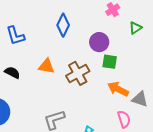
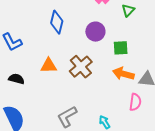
green square: (110, 62) -> (121, 48), moved
pink semicircle: (124, 119) -> (135, 102), turned 36

